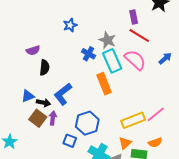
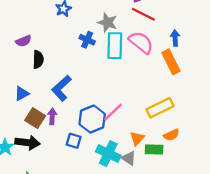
blue arrow: (165, 58) -> (175, 38), turned -48
cyan rectangle: (112, 61) -> (115, 46), turned 30
orange rectangle: (104, 84) -> (171, 62), moved
black arrow: (43, 103) -> (28, 143), moved, size x1.5
pink line: (156, 114) -> (113, 112), moved
yellow rectangle: (133, 120) -> (160, 108), moved

